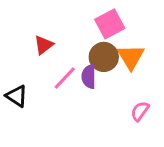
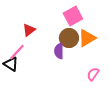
orange triangle: (131, 57) -> (87, 38), turned 30
pink line: (65, 78) -> (17, 52), moved

